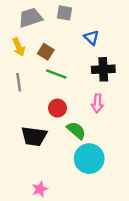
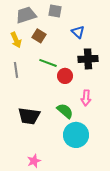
brown square: (46, 52) -> (39, 36), moved
pink arrow: (97, 103) -> (86, 98), moved
red circle: (57, 108) -> (65, 76), moved

